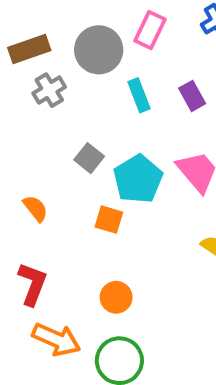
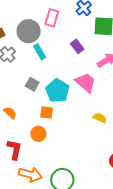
cyan rectangle: (139, 95) -> (40, 52), moved
orange circle: (116, 297) -> (38, 134), moved

